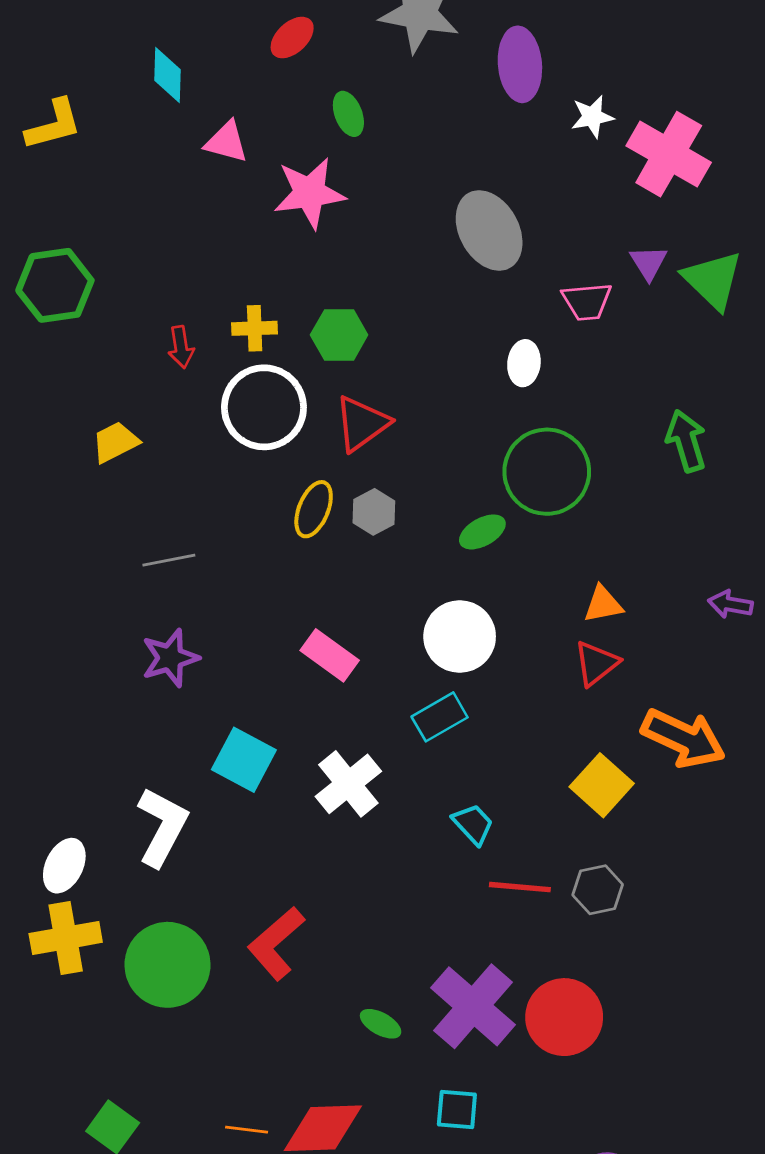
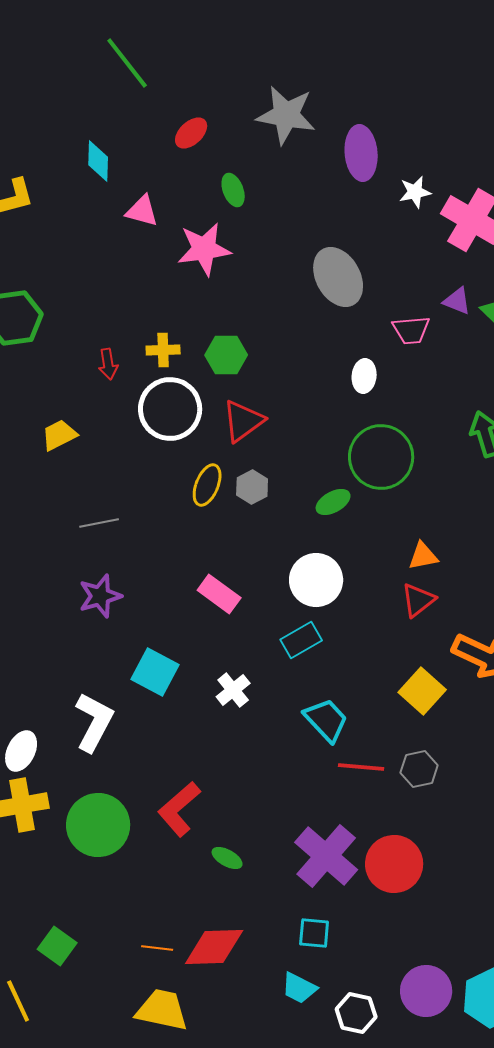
purple triangle: (649, 263) -> (457, 301), turned -36
white cross: (348, 784) -> (233, 690), size x0.7
cyan trapezoid: (473, 824) -> (326, 720), size x1.4
green ellipse: (381, 1024) -> (227, 858), moved

